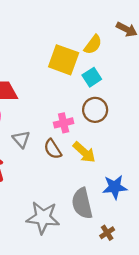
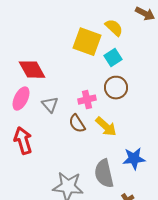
yellow semicircle: (93, 45) -> (114, 28), turned -84
gray triangle: (21, 139) -> (50, 105), moved

